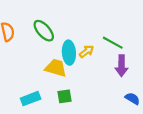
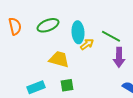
green ellipse: (44, 31) -> (48, 25), turned -70
cyan ellipse: (69, 53) -> (78, 32), moved

